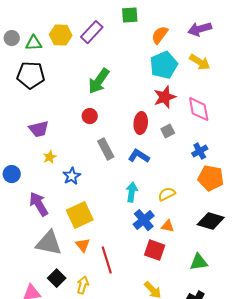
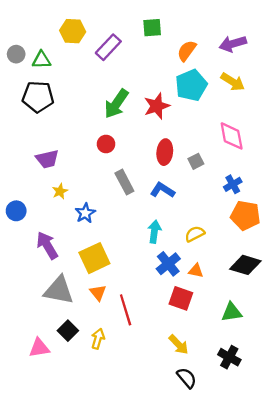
yellow hexagon: (61, 35) -> (73, 31), moved
red star: (165, 97) -> (157, 106), moved

